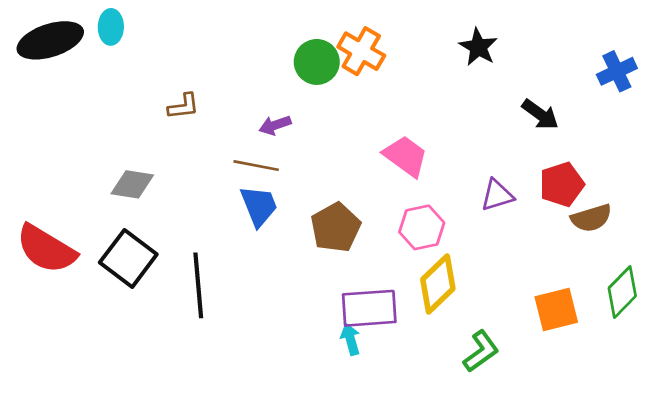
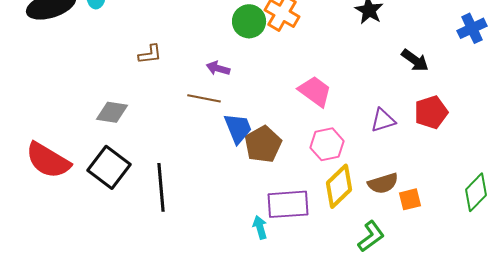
purple arrow: (275, 125) -> (218, 68), turned 35
blue trapezoid: (259, 206) -> (238, 128), moved
brown semicircle: (591, 218) -> (383, 183), moved
orange square: (556, 310) -> (410, 199), moved, size x0.7
cyan arrow: (350, 339) -> (260, 227), moved

